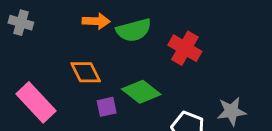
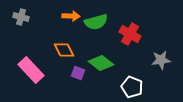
purple square: (107, 107) -> (78, 73), turned 32
gray star: (231, 111) -> (161, 60), moved

